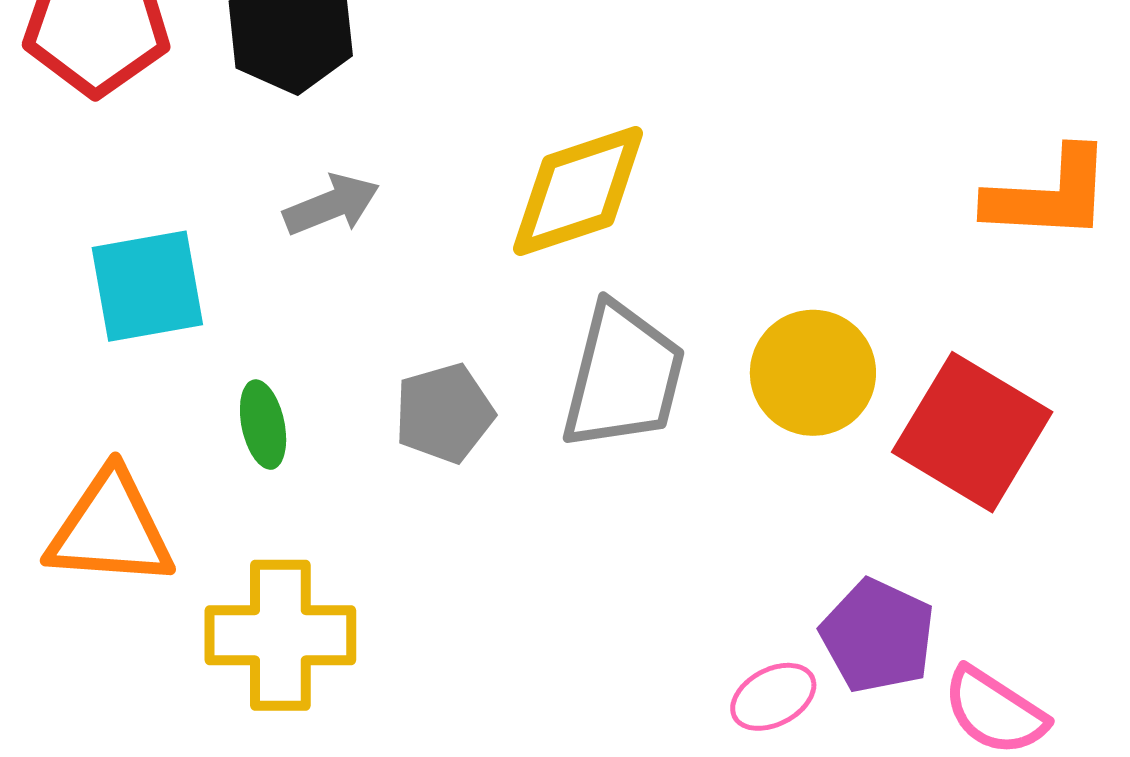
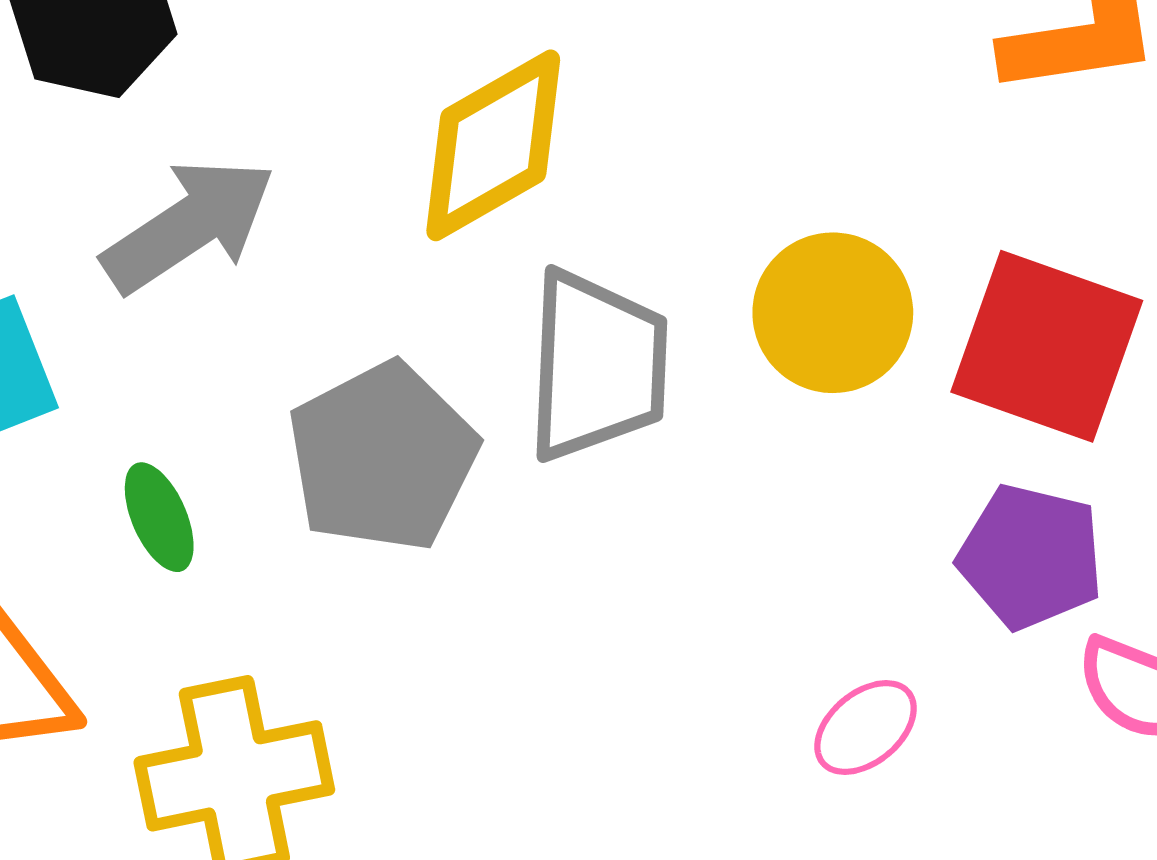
gray arrow: (332, 205) -> (189, 225), size x1.5
gray pentagon: (444, 413) -> (383, 457), size x1.5
purple pentagon: (878, 636) -> (1031, 557), moved

